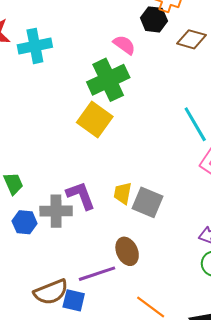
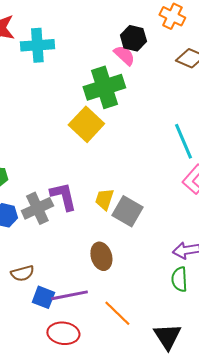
black hexagon: (154, 19) -> (133, 38), moved
gray cross: (56, 211) -> (37, 208), turned -32
purple line: (97, 274) -> (69, 295), moved
brown semicircle: (51, 292) -> (22, 273), moved, size x0.7

